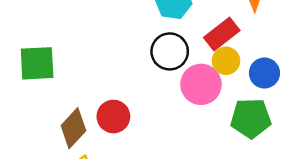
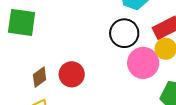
brown diamond: (73, 128) -> (40, 77), size x0.7

